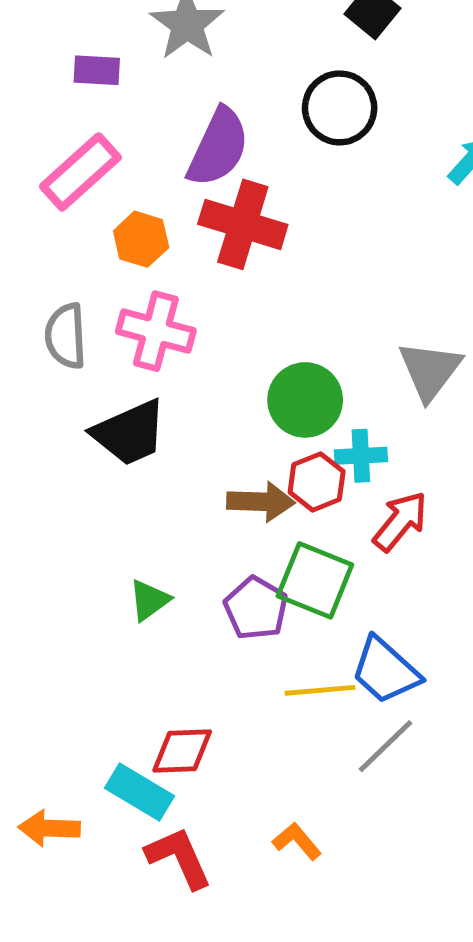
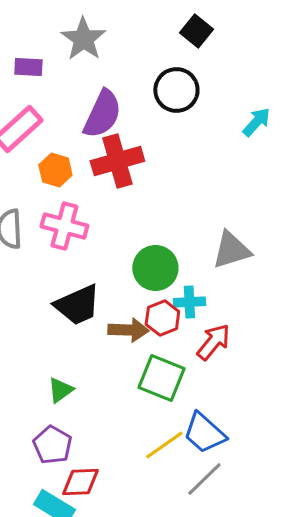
red cross: (243, 224) -> (117, 161), turned -33
gray triangle: (430, 370) -> (231, 250), turned 36
black trapezoid: (130, 433) -> (77, 305), moved
purple pentagon: (256, 608) -> (52, 445), moved
yellow line: (320, 690) -> (164, 445), turned -30

